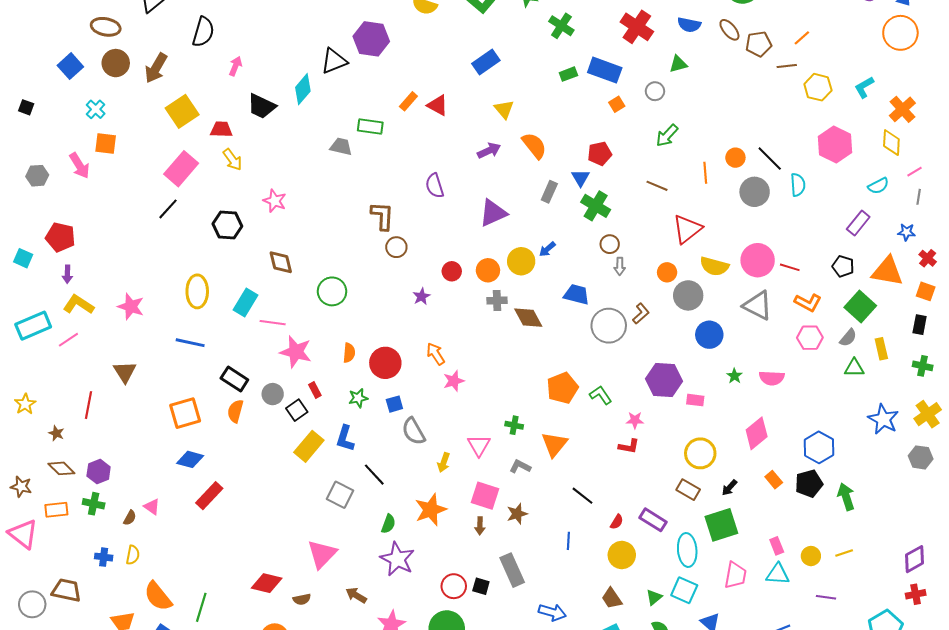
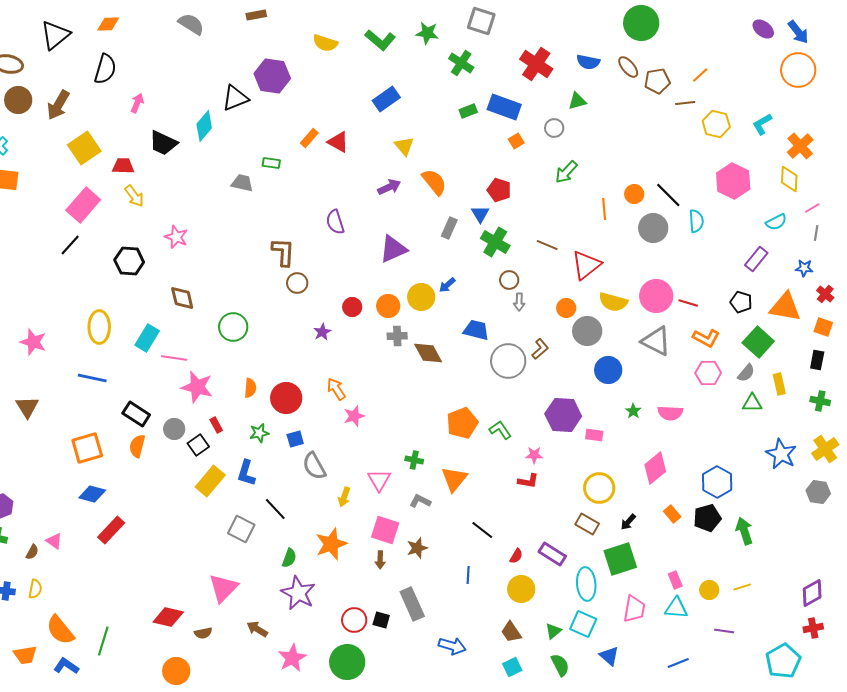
green rectangle: (370, 126) -> (271, 163), size x0.7
red pentagon: (600, 154) -> (499, 190), turned 30
brown line: (657, 186) -> (547, 245), moved

